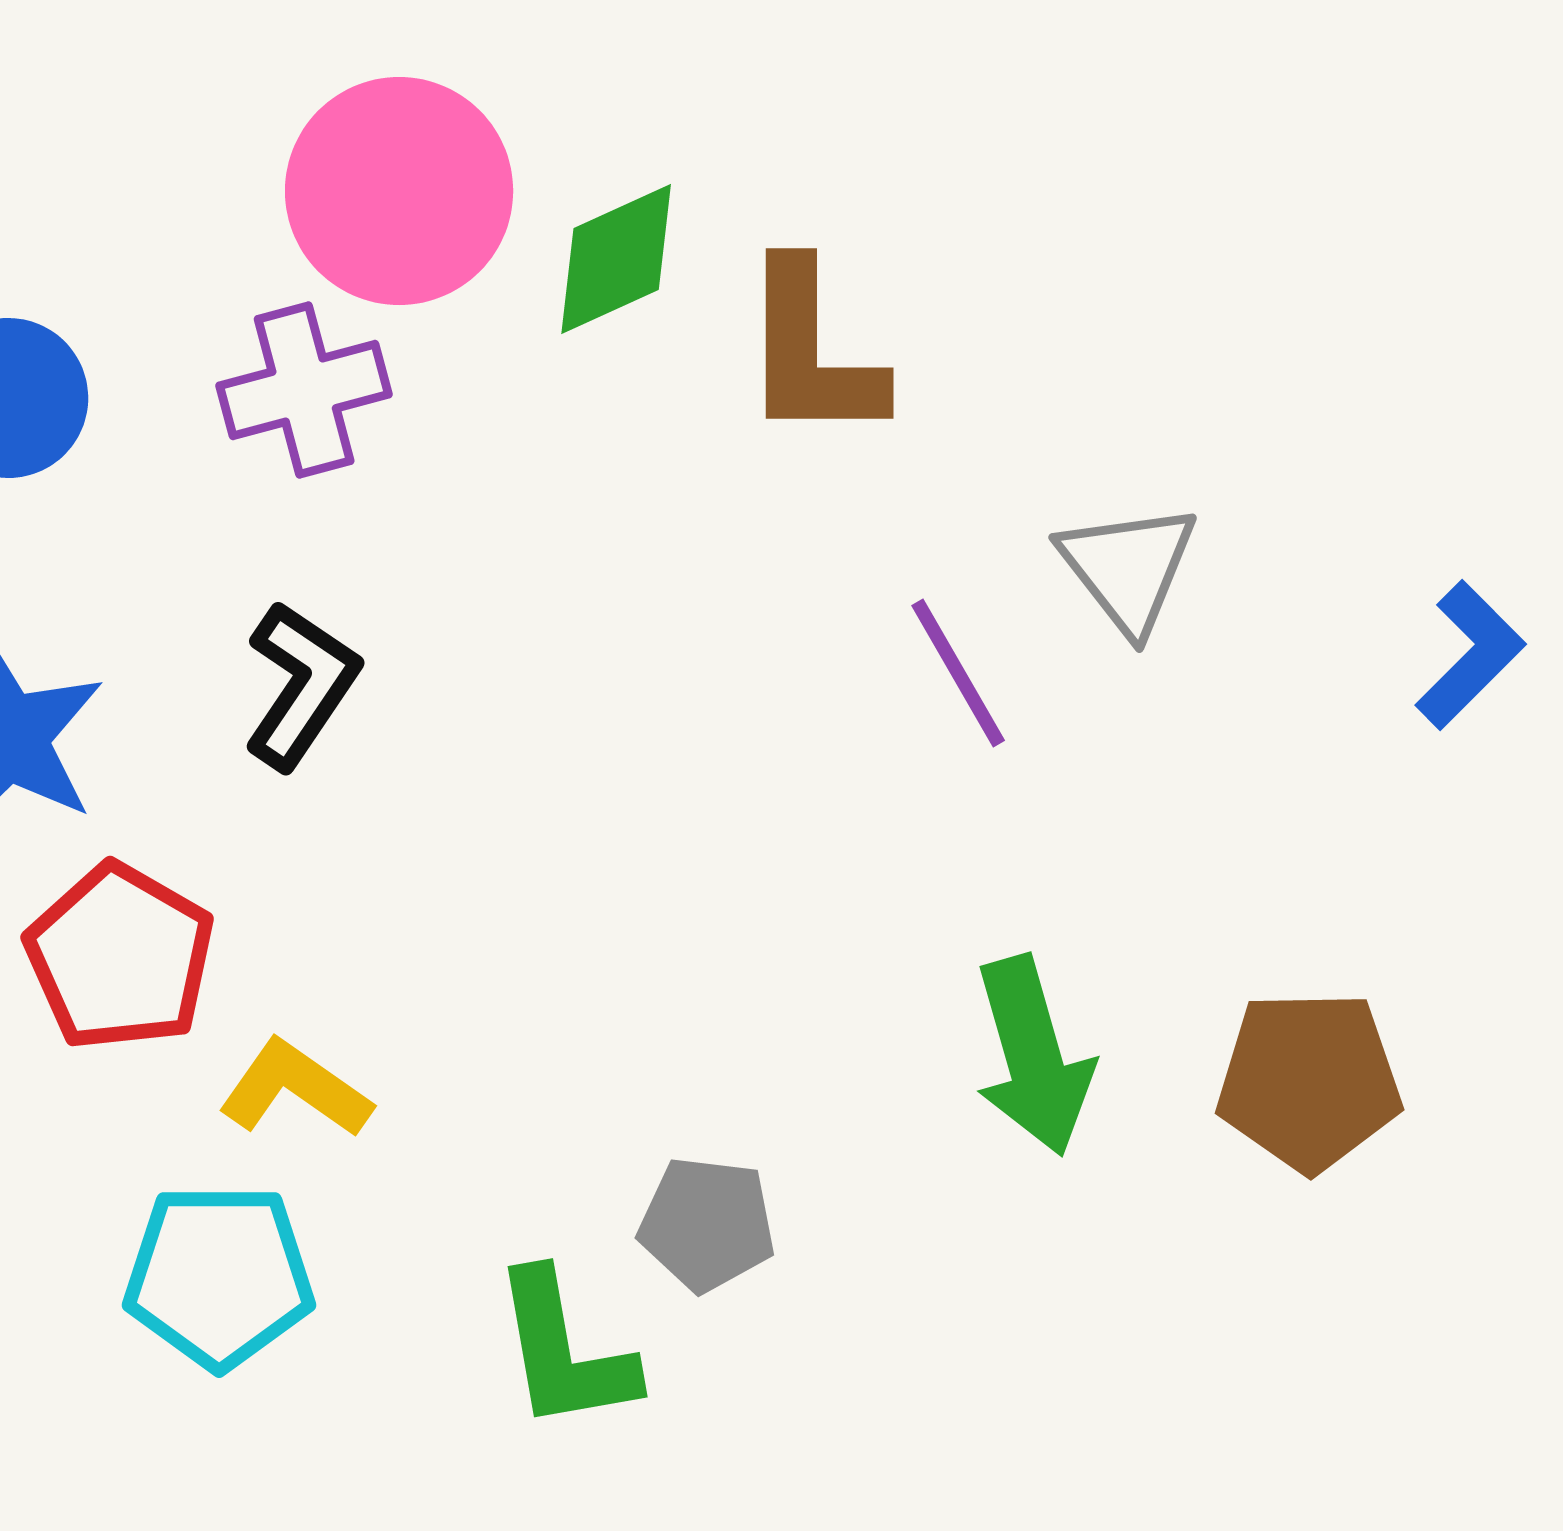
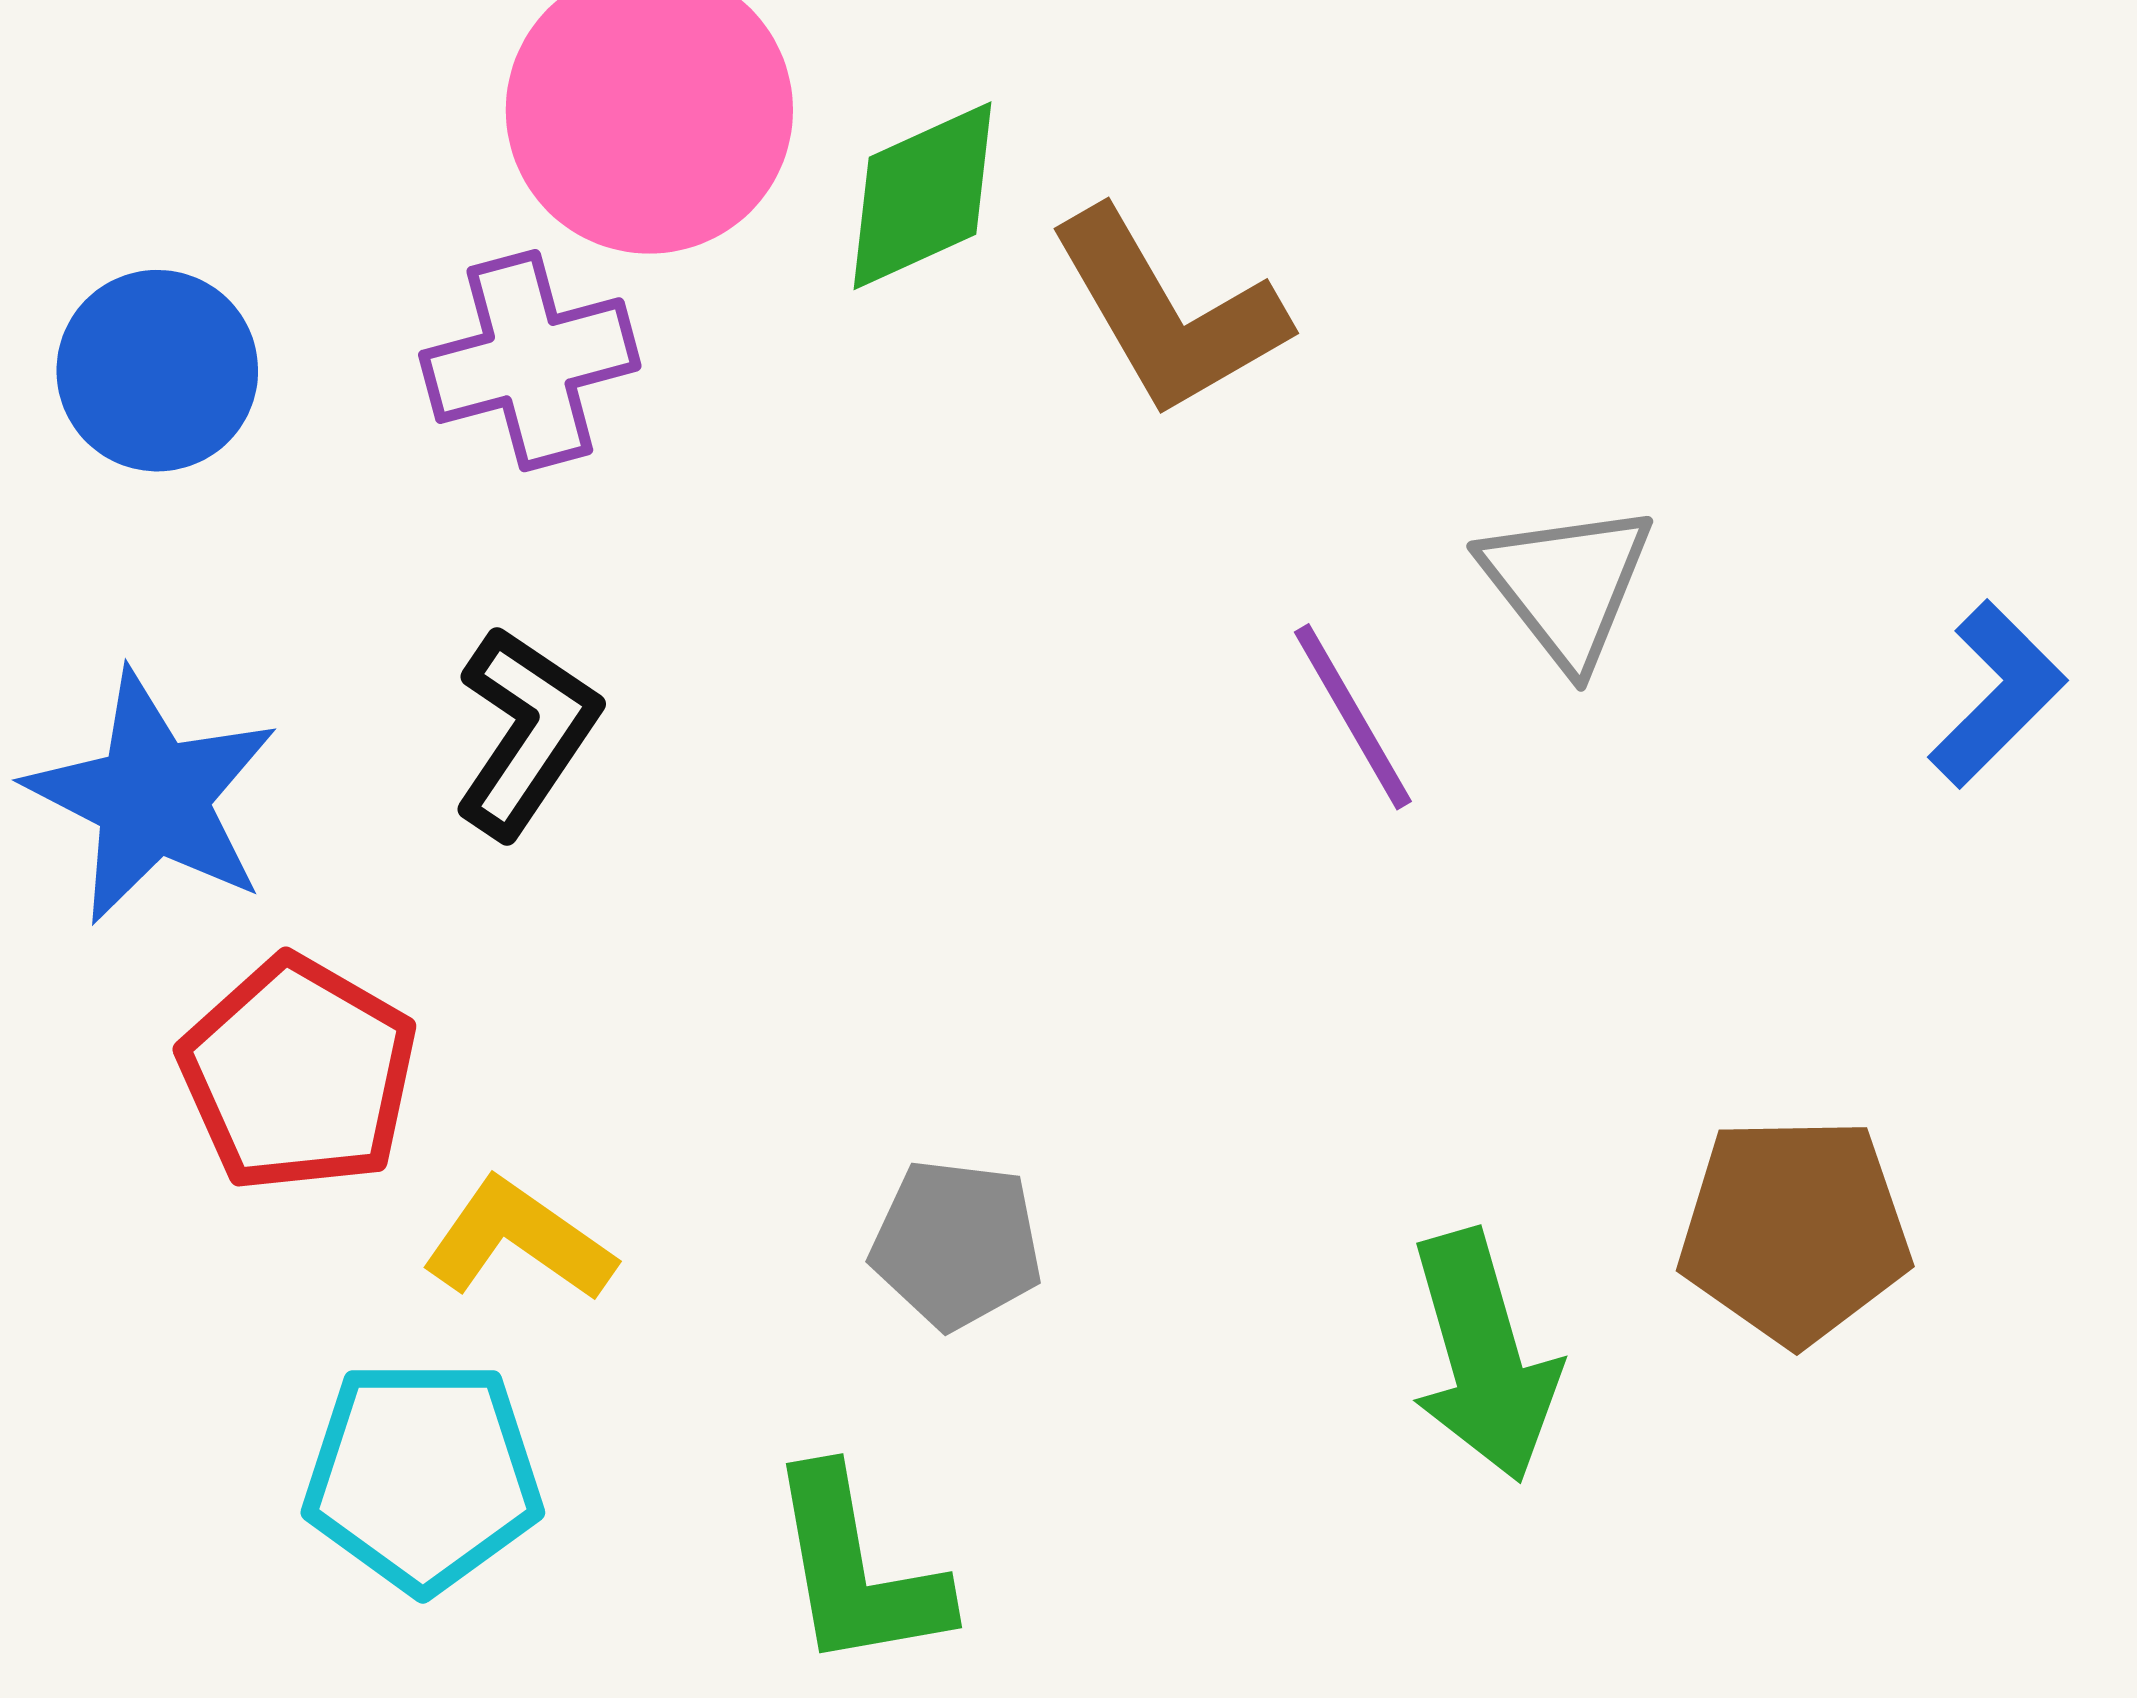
brown L-shape: (811, 352) -> (1168, 313), turned -30
green arrow: (1033, 1056) -> (1484, 1356), moved
gray pentagon: (707, 1224) -> (956, 1244), moved

